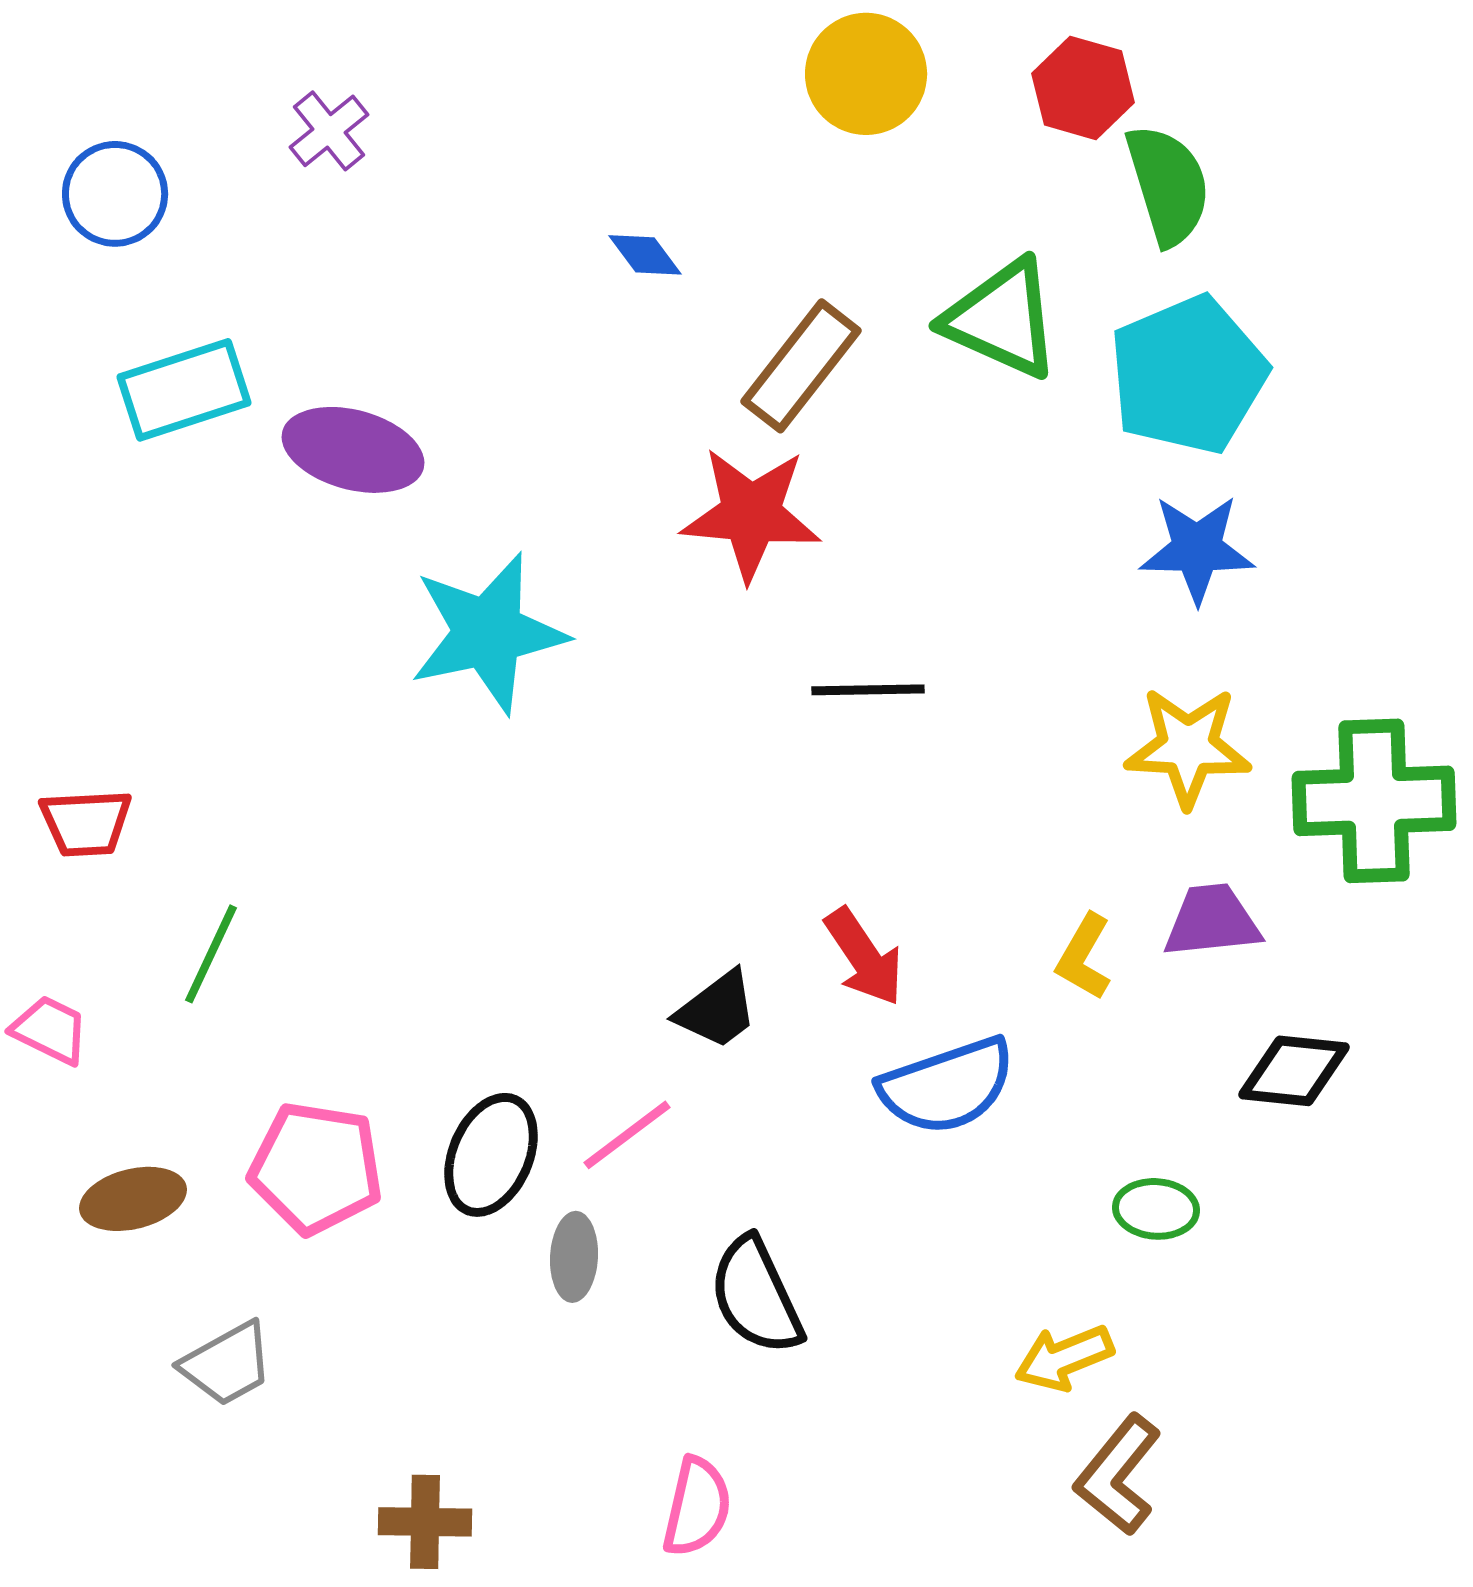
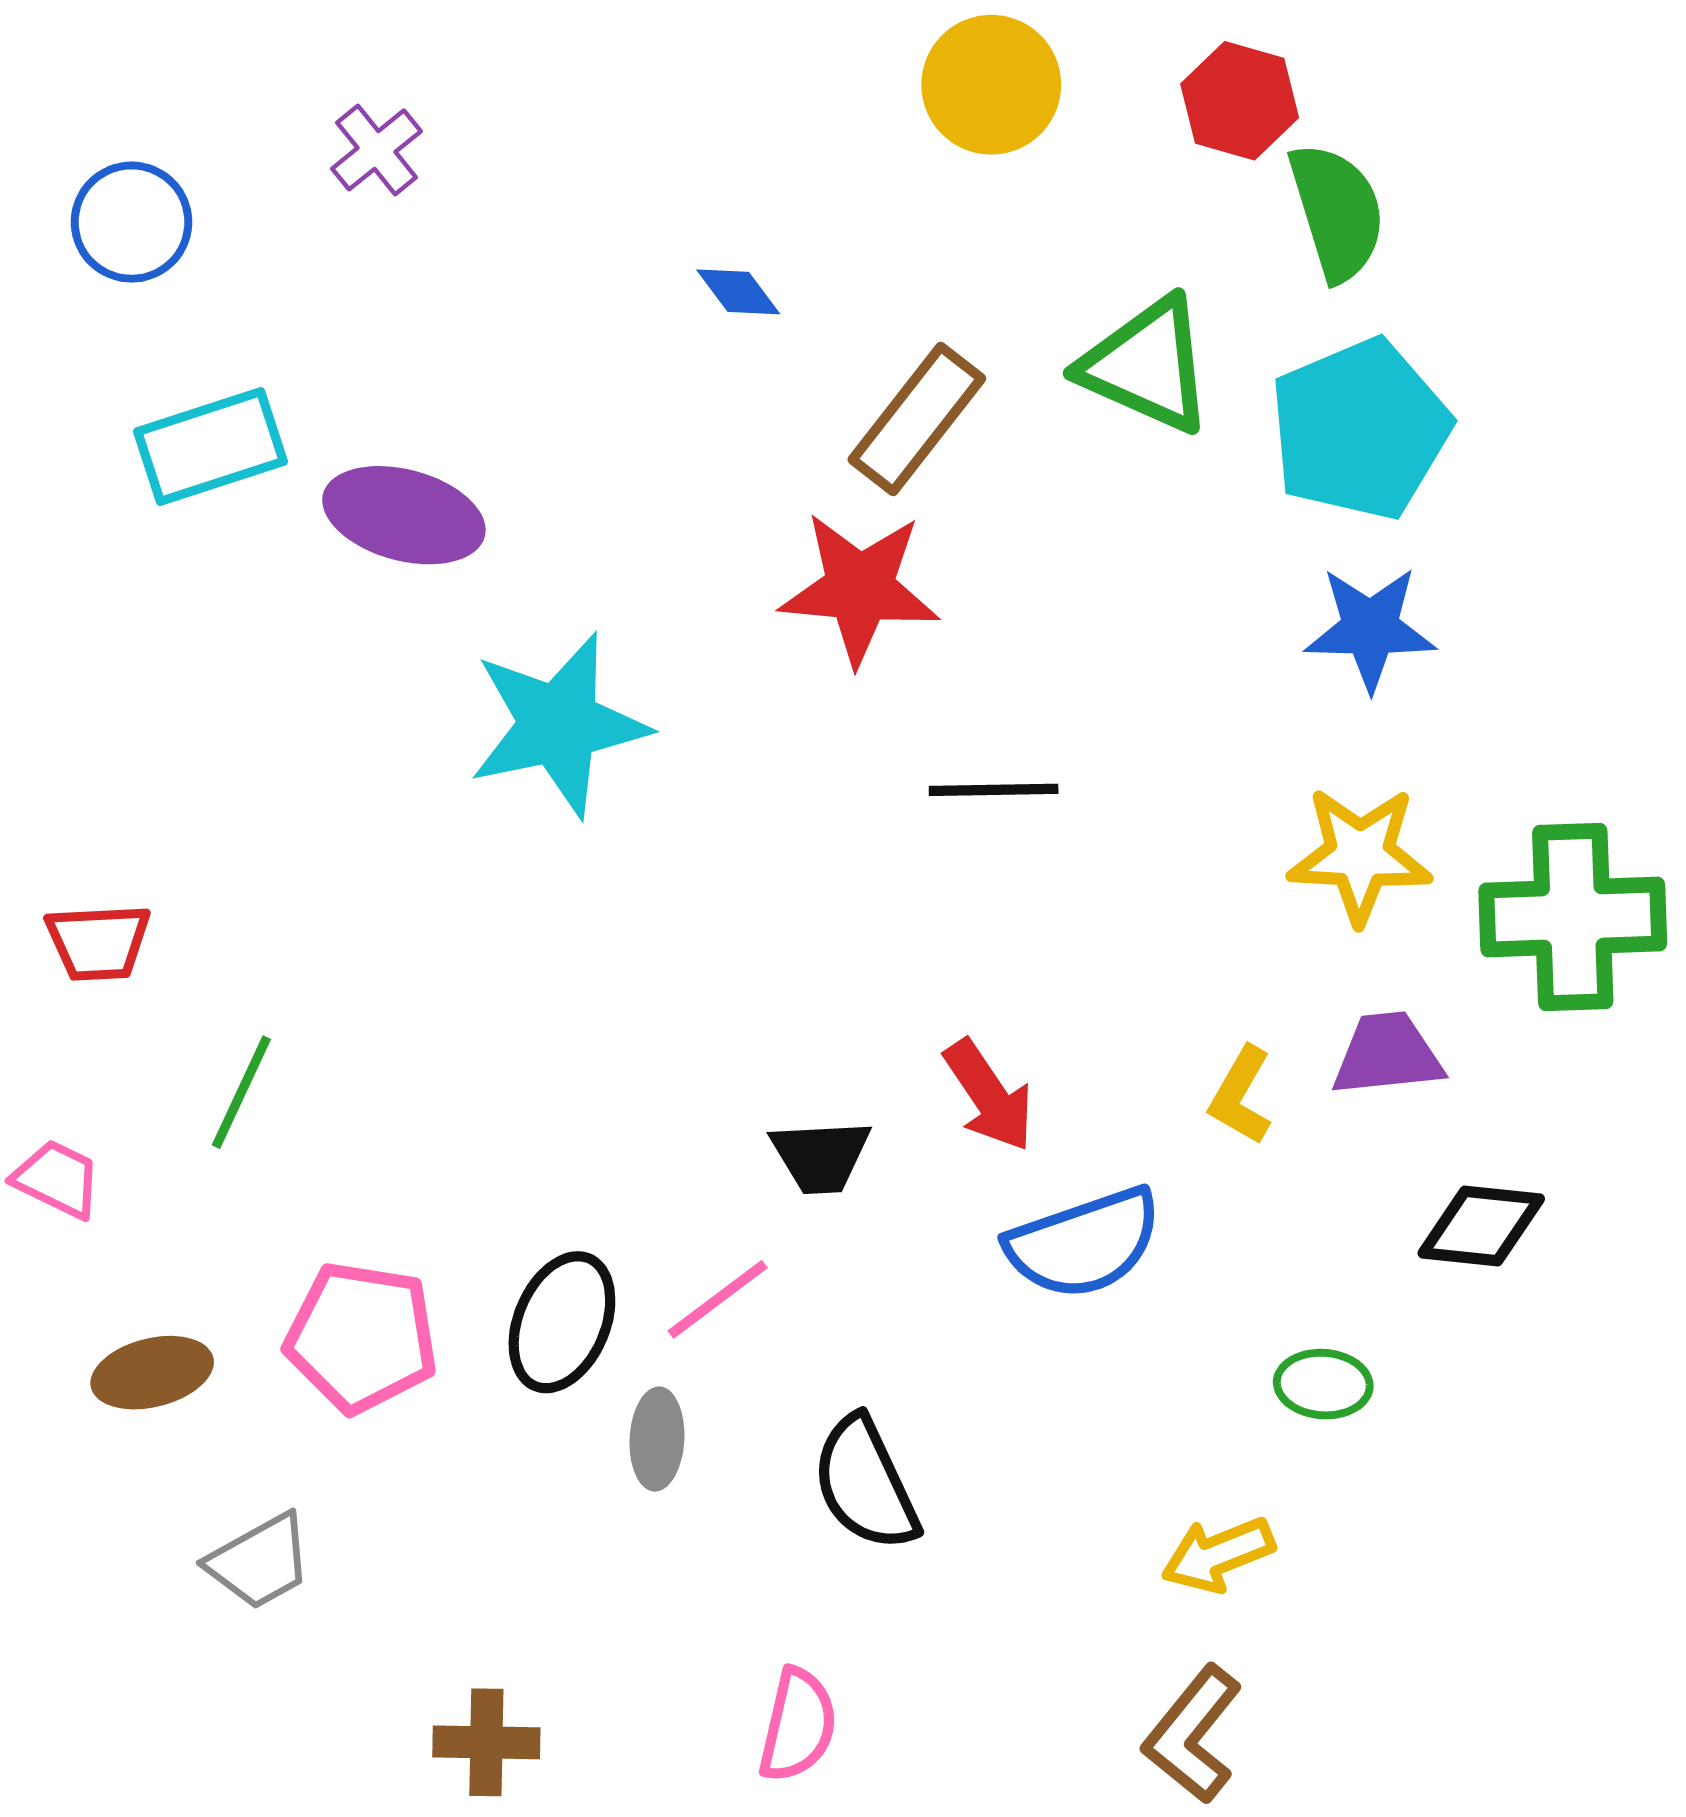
black trapezoid: (717, 1010) -> (821, 1156), turned 34
brown L-shape: (1118, 1475) -> (1193, 1734), moved

